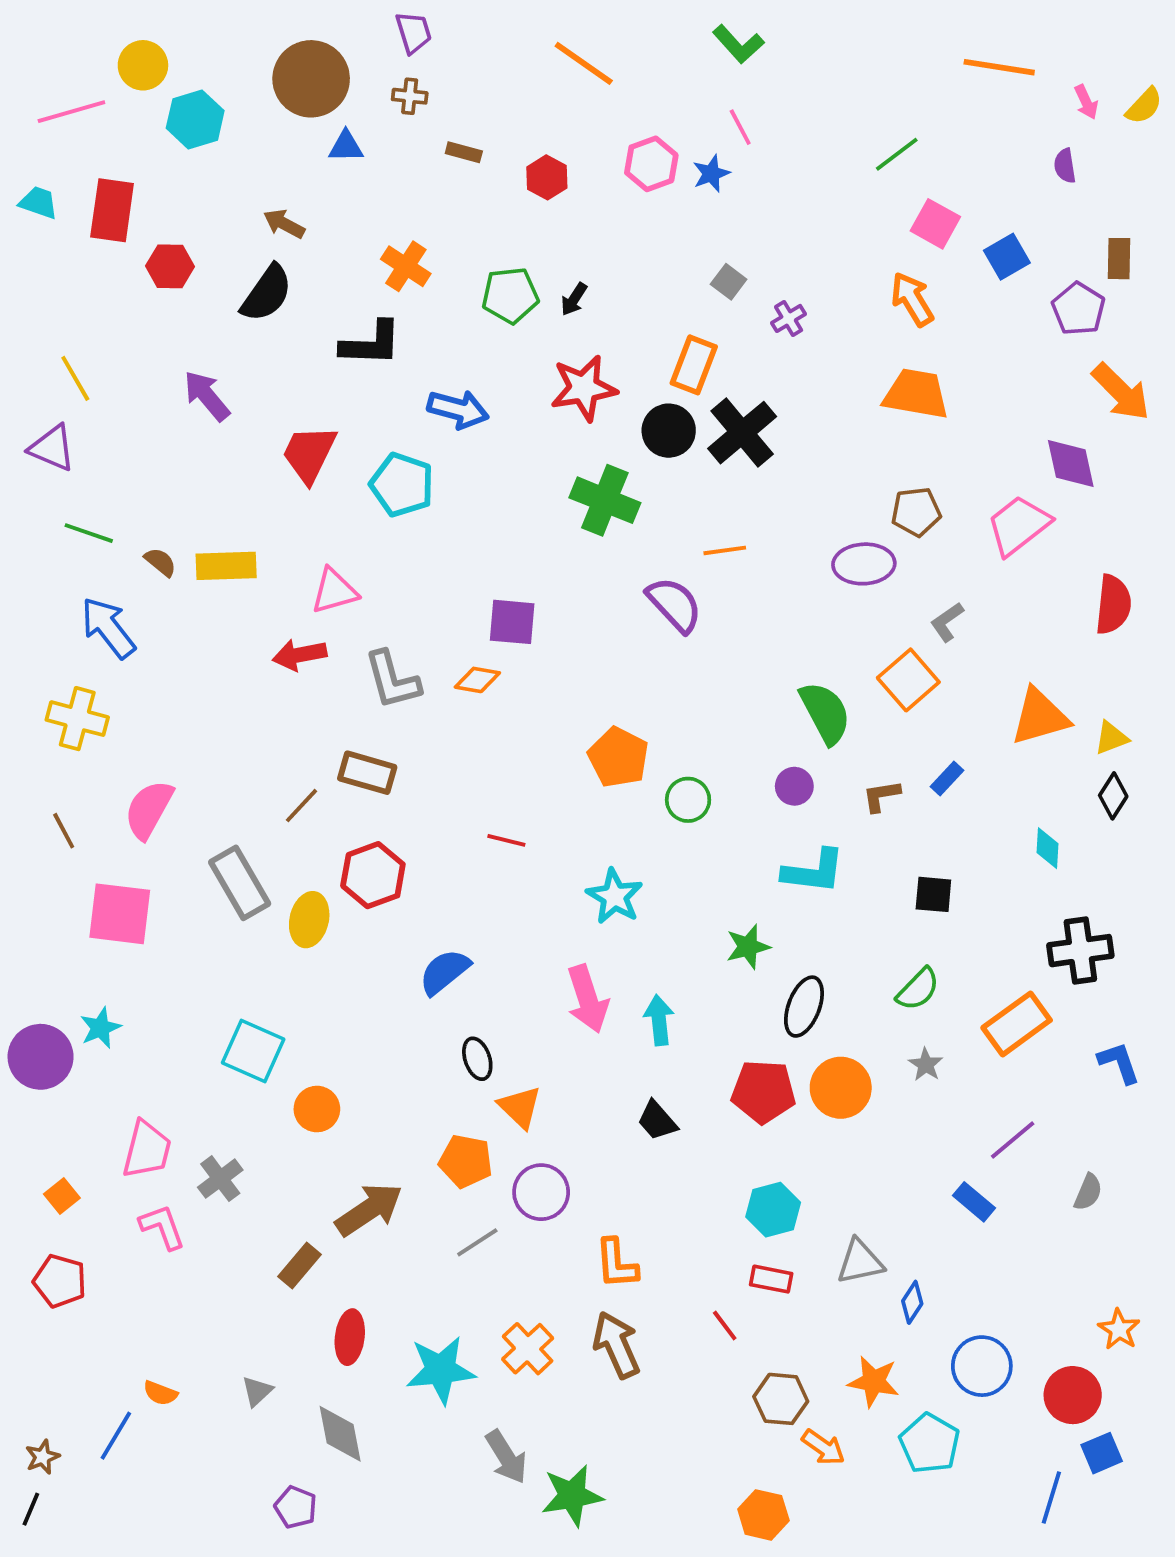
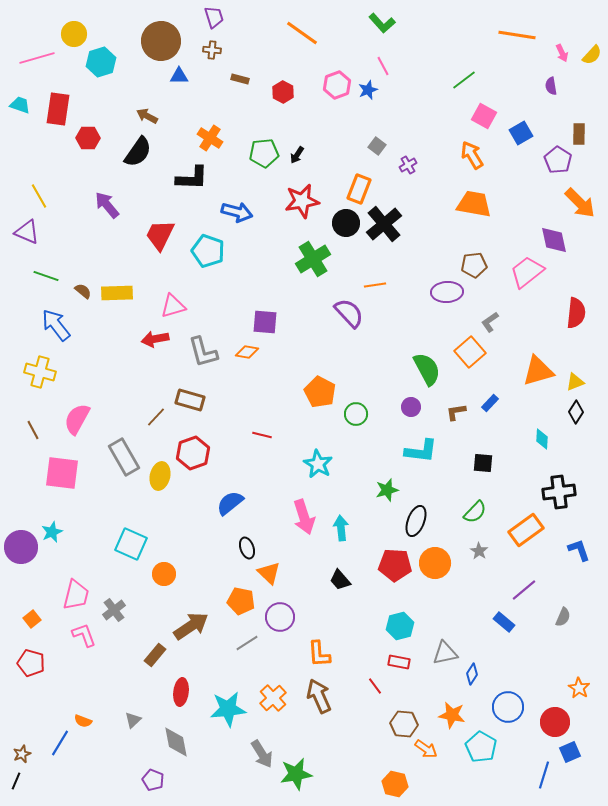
green cross: (605, 500) -> (313, 259), turned 36

